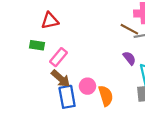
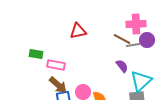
red triangle: (50, 21) -> (78, 31), moved
pink rectangle: (58, 57) -> (56, 65), turned 60

